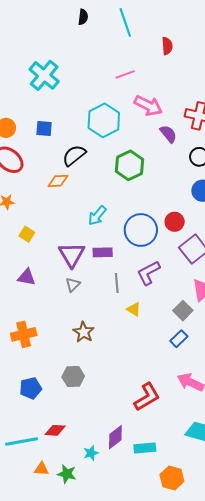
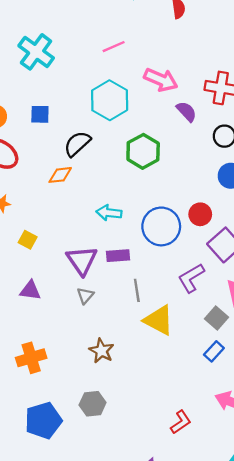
pink line: (125, 74) -> (114, 47), moved
cyan arrow: (97, 216) -> (109, 213), turned 60
purple L-shape: (148, 273) -> (191, 278), moved
yellow triangle: (134, 309) -> (159, 320), size x1.8
blue pentagon: (31, 388) -> (43, 420), size x1.4
red L-shape: (147, 397) -> (181, 422), size x0.7

